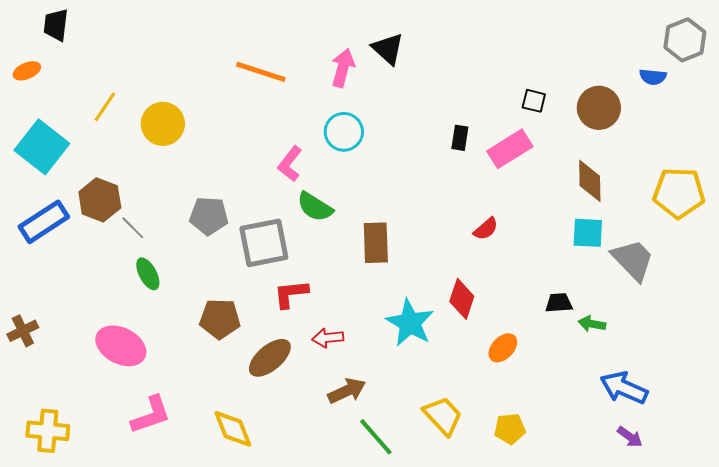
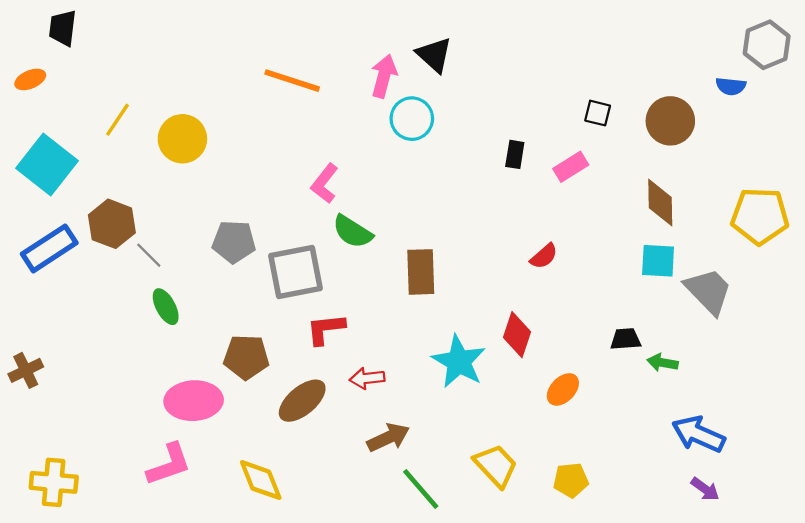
cyan circle: (344, 132) -> (412, 119), moved
pink rectangle: (510, 149) -> (571, 167), size x0.7
pink ellipse: (121, 346) -> (194, 401), moved, turned -30

